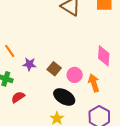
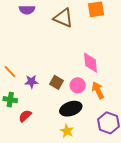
pink diamond: (104, 56) -> (91, 63), moved
black ellipse: (64, 97) -> (71, 109), turned -40

